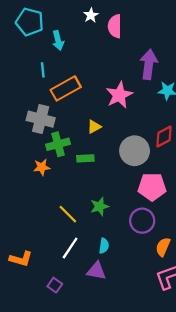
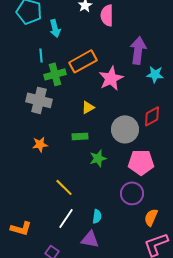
orange rectangle: (66, 88) -> (83, 61), moved
green cross: (58, 144) -> (55, 74), moved
green star: (100, 206) -> (98, 158), moved

